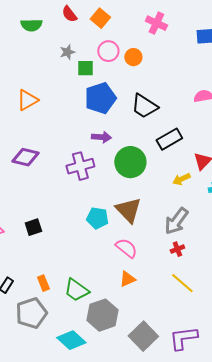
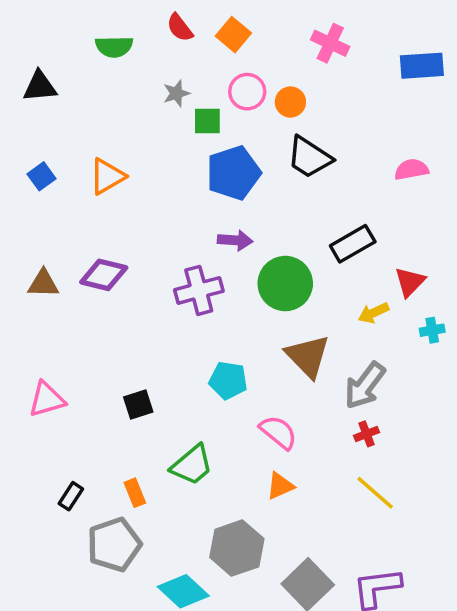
black trapezoid: (144, 106) -> (309, 157), moved
brown triangle: (128, 210) -> (308, 356), moved
black square: (33, 227) -> (138, 405), moved
green trapezoid: (76, 290) -> (192, 465), moved, turned -76

